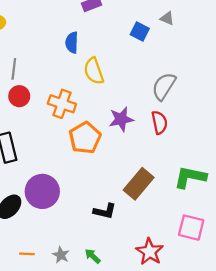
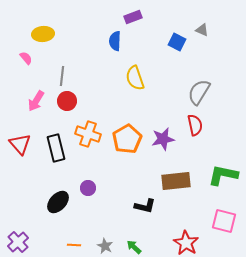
blue semicircle: (72, 43) -> (115, 41), moved
orange cross: (62, 104) -> (88, 134), moved
purple star: (121, 119) -> (163, 139), moved
brown rectangle: (139, 184) -> (176, 181), turned 44
purple circle: (42, 191) -> (88, 188), size x0.5

